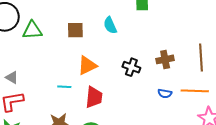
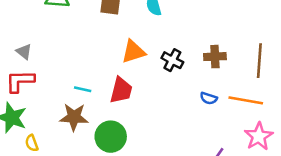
orange triangle: (87, 66) -> (133, 52), moved
cyan line: (64, 87) -> (83, 89), moved

